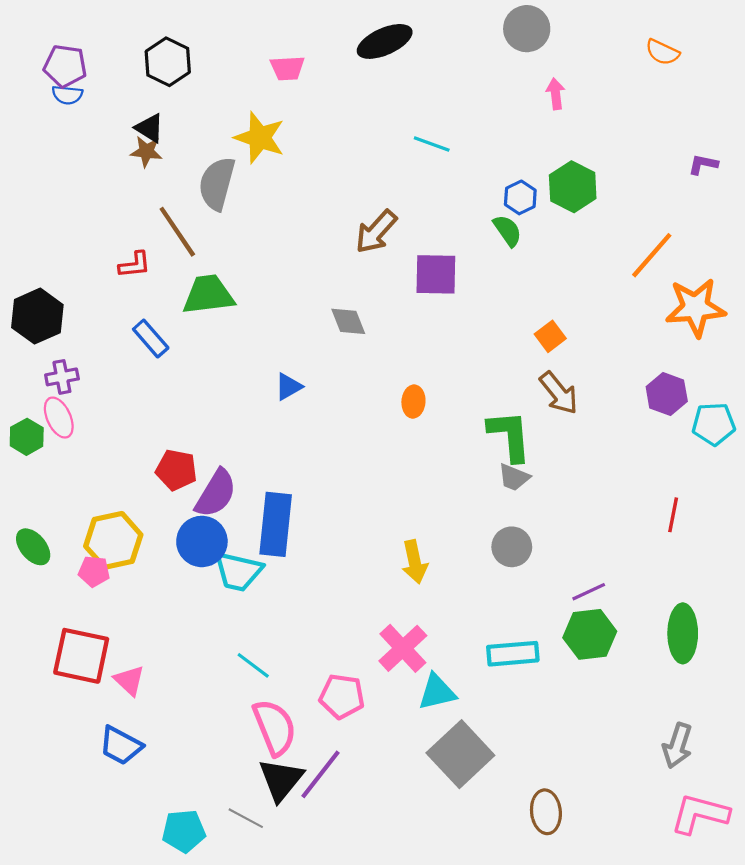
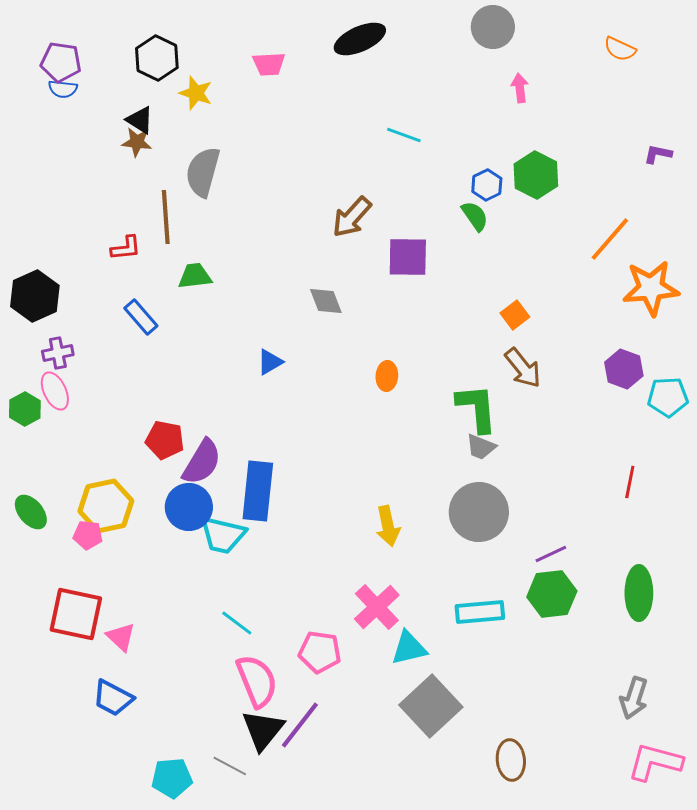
yellow star: (260, 138) -> (196, 93), moved, size x0.7
brown line: (177, 232) -> (166, 217), turned 30
green trapezoid: (208, 295) -> (195, 276), size x0.7
gray circle: (512, 547) -> (479, 512), size x1.6

